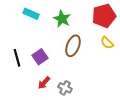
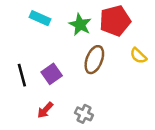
red pentagon: (104, 16) -> (115, 21), moved
red arrow: (44, 83) -> (45, 110), moved

